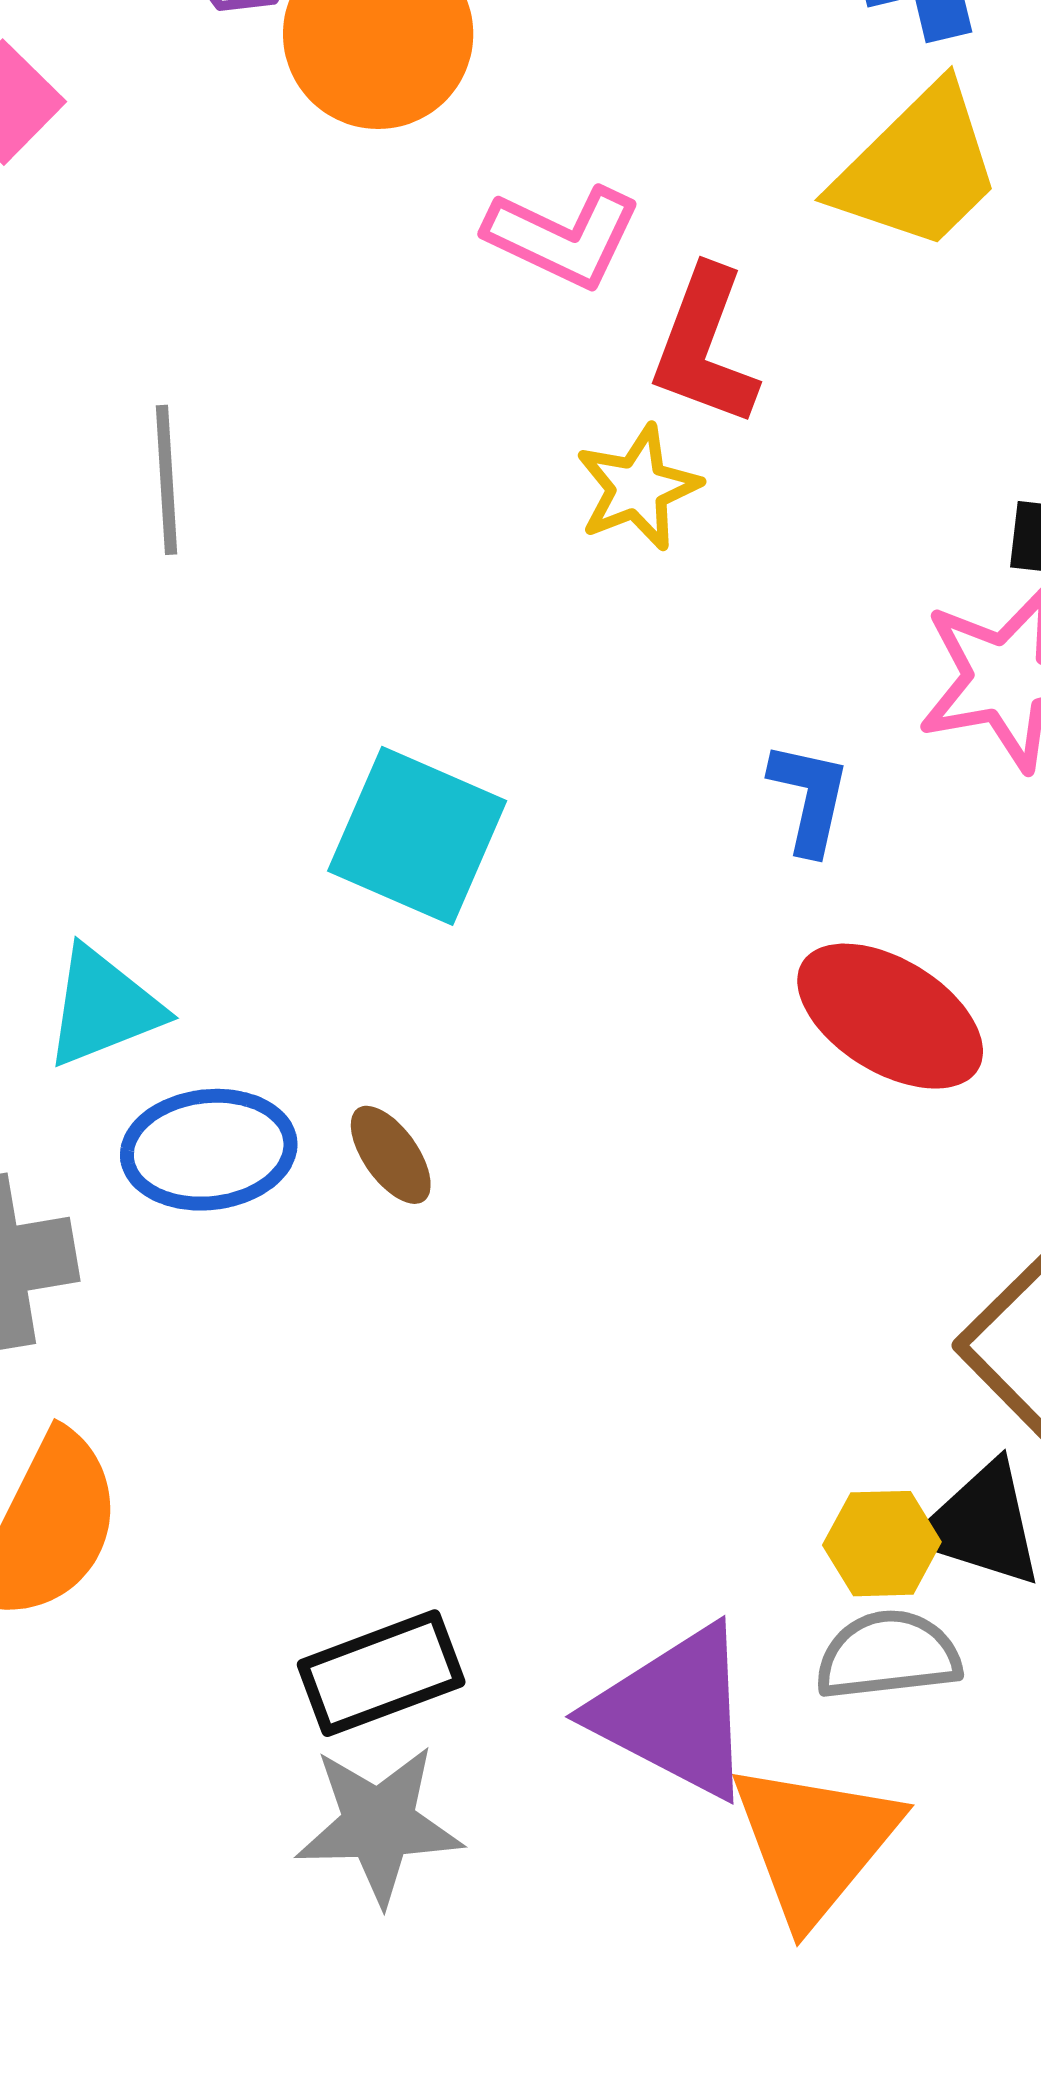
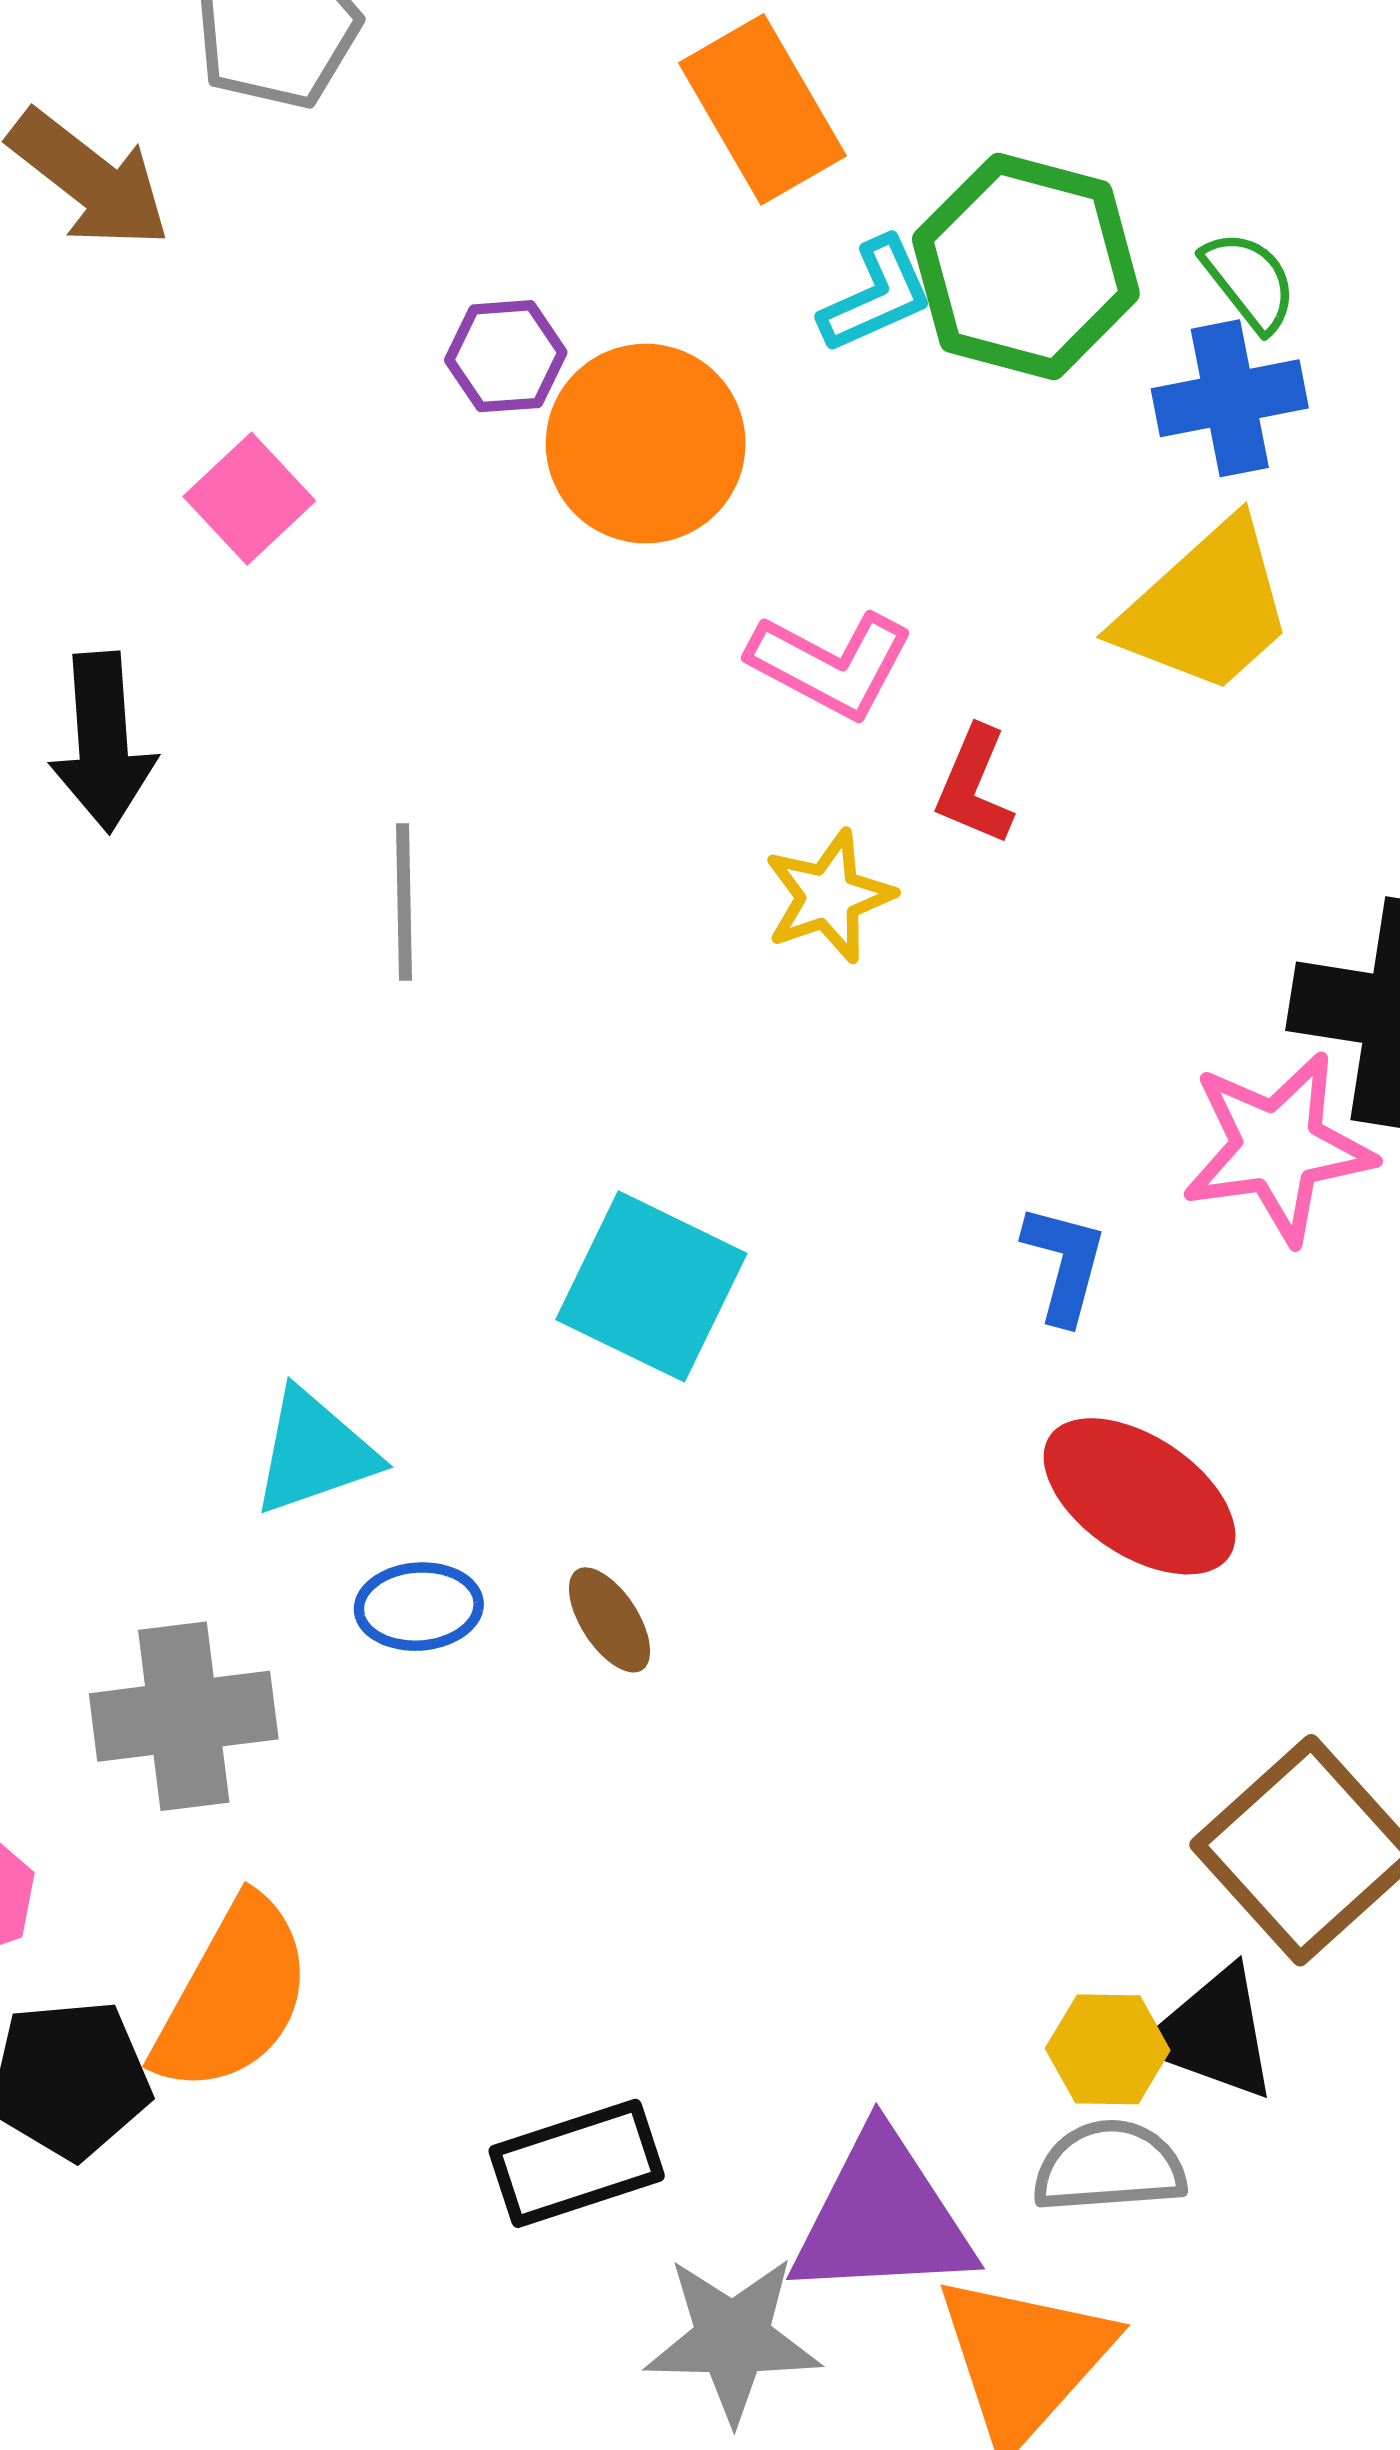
red L-shape: (705, 346) -> (974, 786), size x0.7
yellow star: (638, 488) -> (829, 896), moved
blue ellipse: (209, 1150) -> (419, 1607), size x0.7
purple triangle: (674, 1712) -> (882, 2217), turned -33
gray star: (379, 1824) -> (733, 2339), moved

